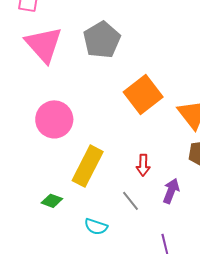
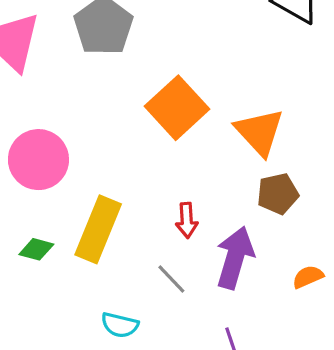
purple arrow: (171, 191) -> (235, 258), size x1.5
green diamond: (52, 201) -> (36, 249), moved

